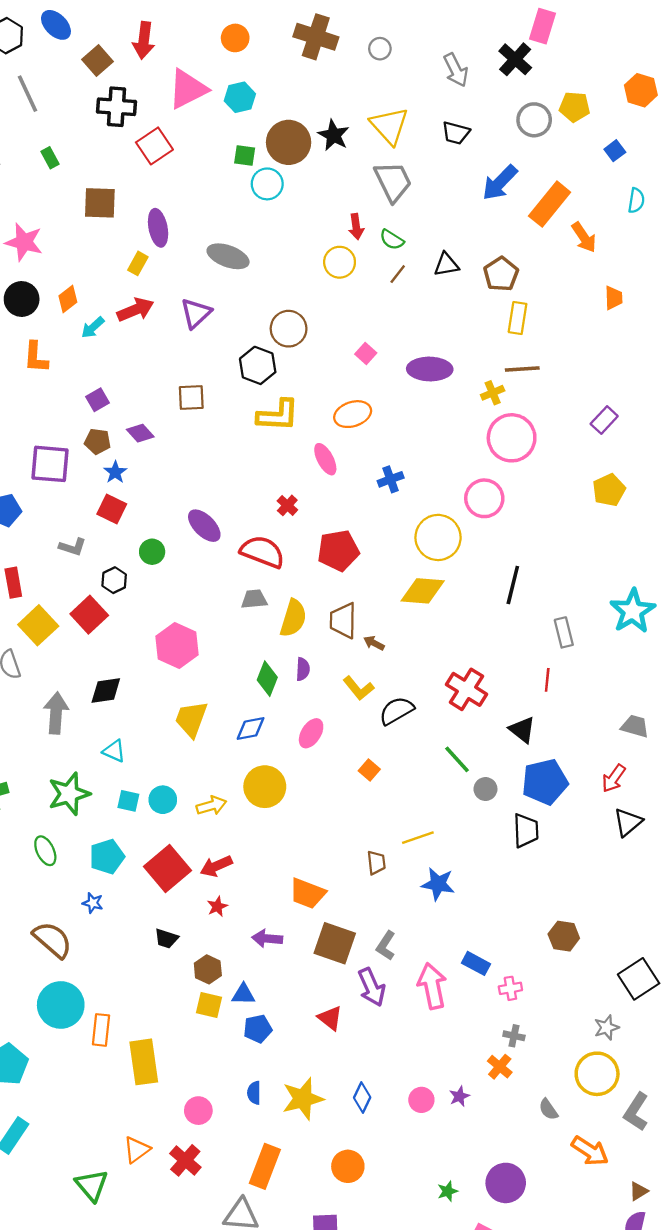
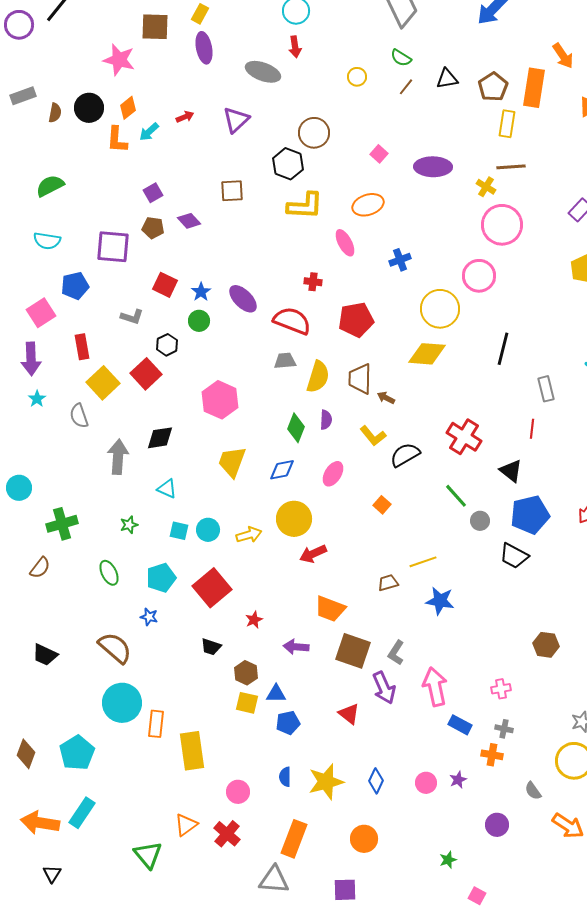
orange rectangle: (550, 204) -> (534, 88), moved, turned -30
red arrow: (356, 227) -> (295, 47), moved
pink star: (24, 242) -> (119, 60), moved
yellow circle: (340, 262) -> (357, 77), size x0.7
yellow rectangle: (138, 263) -> (200, 14), moved
red arrow: (135, 310) -> (185, 117), size x0.6
orange L-shape: (36, 357) -> (117, 140), moved
yellow cross: (493, 393) -> (486, 187), turned -36
blue star: (115, 472) -> (201, 292), moved
red cross: (287, 505) -> (313, 282), turned -36
green star: (69, 794) -> (129, 525), size x0.5
black trapezoid: (526, 831) -> (514, 556), turned 120
brown trapezoid: (376, 863) -> (388, 583), turned -100
red arrow: (216, 866) -> (313, 554), moved
blue rectangle: (476, 963) -> (460, 725), moved
orange cross: (500, 1067) -> (492, 755), turned -30
purple circle: (506, 1183) -> (497, 825), moved, size x0.7

